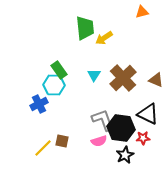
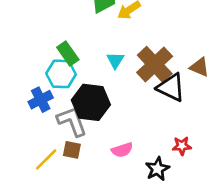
black triangle: (148, 114) -> (171, 87), moved
gray L-shape: (103, 120) -> (72, 121), moved
black hexagon: (121, 128) -> (91, 102), moved

